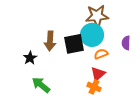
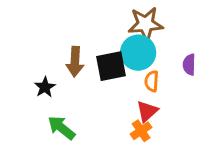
orange semicircle: (101, 54) -> (152, 81), turned -64
orange cross: (94, 87) -> (141, 131), turned 32

